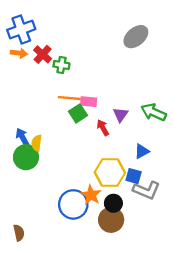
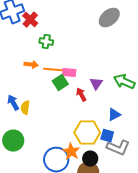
orange arrow: (19, 53) -> (31, 65), moved
red cross: (43, 54) -> (30, 20), moved
green circle: (26, 157) -> (13, 141), moved

